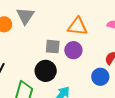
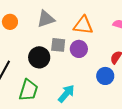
gray triangle: (25, 16) -> (46, 19), moved, turned 36
black circle: (46, 71) -> (39, 57), moved

